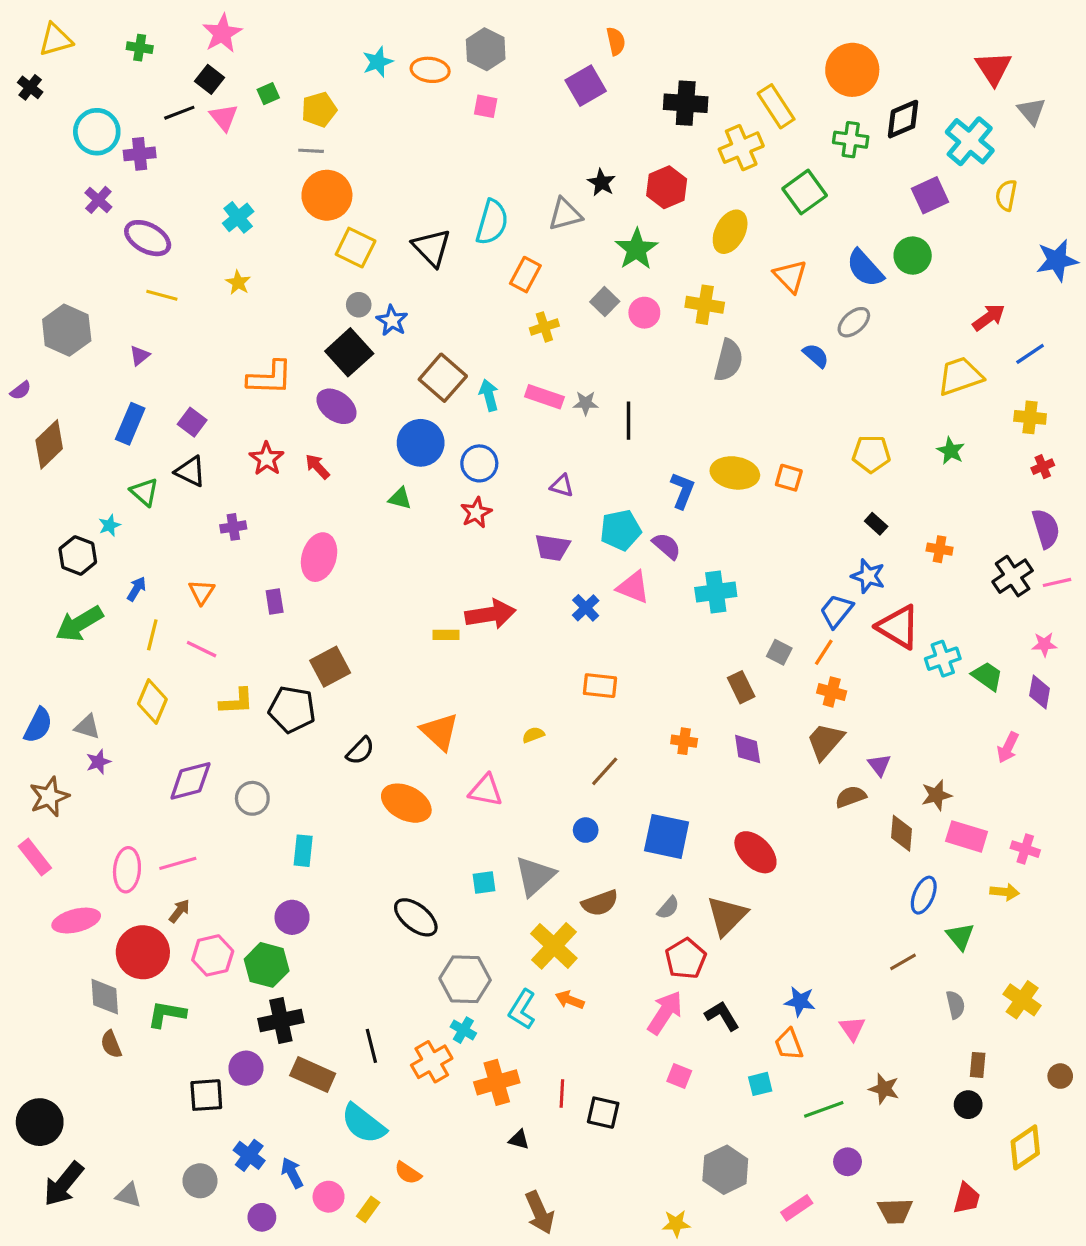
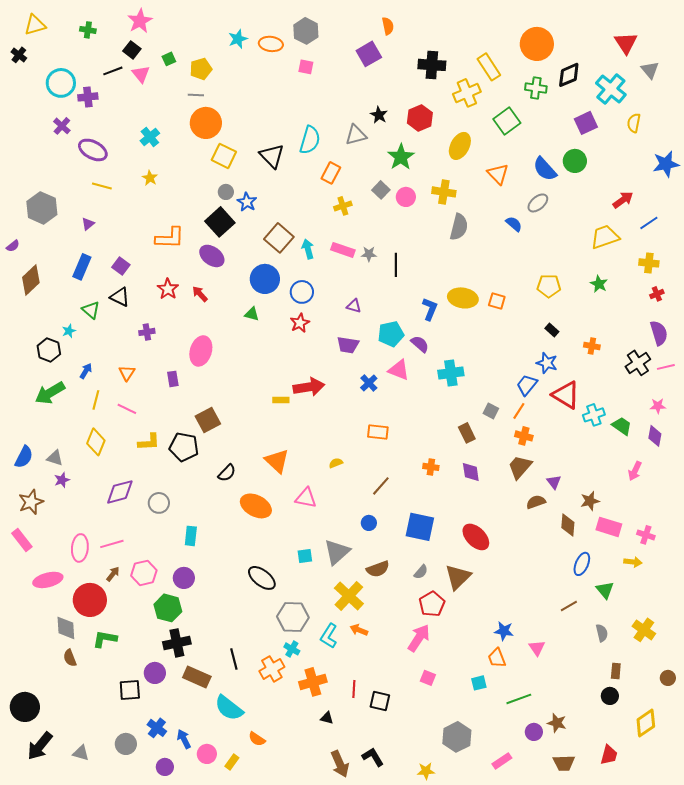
pink hexagon: (213, 955) -> (144, 573), moved
black L-shape: (722, 1016) -> (373, 757), moved
brown star: (884, 1089) -> (557, 723), moved

